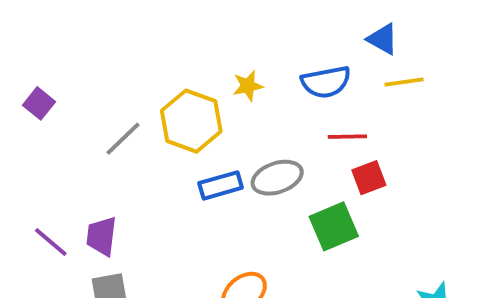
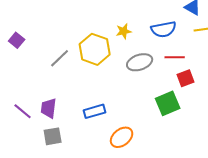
gray ellipse: (277, 178) -> (140, 62), moved
blue rectangle: (221, 185) -> (95, 111), moved

